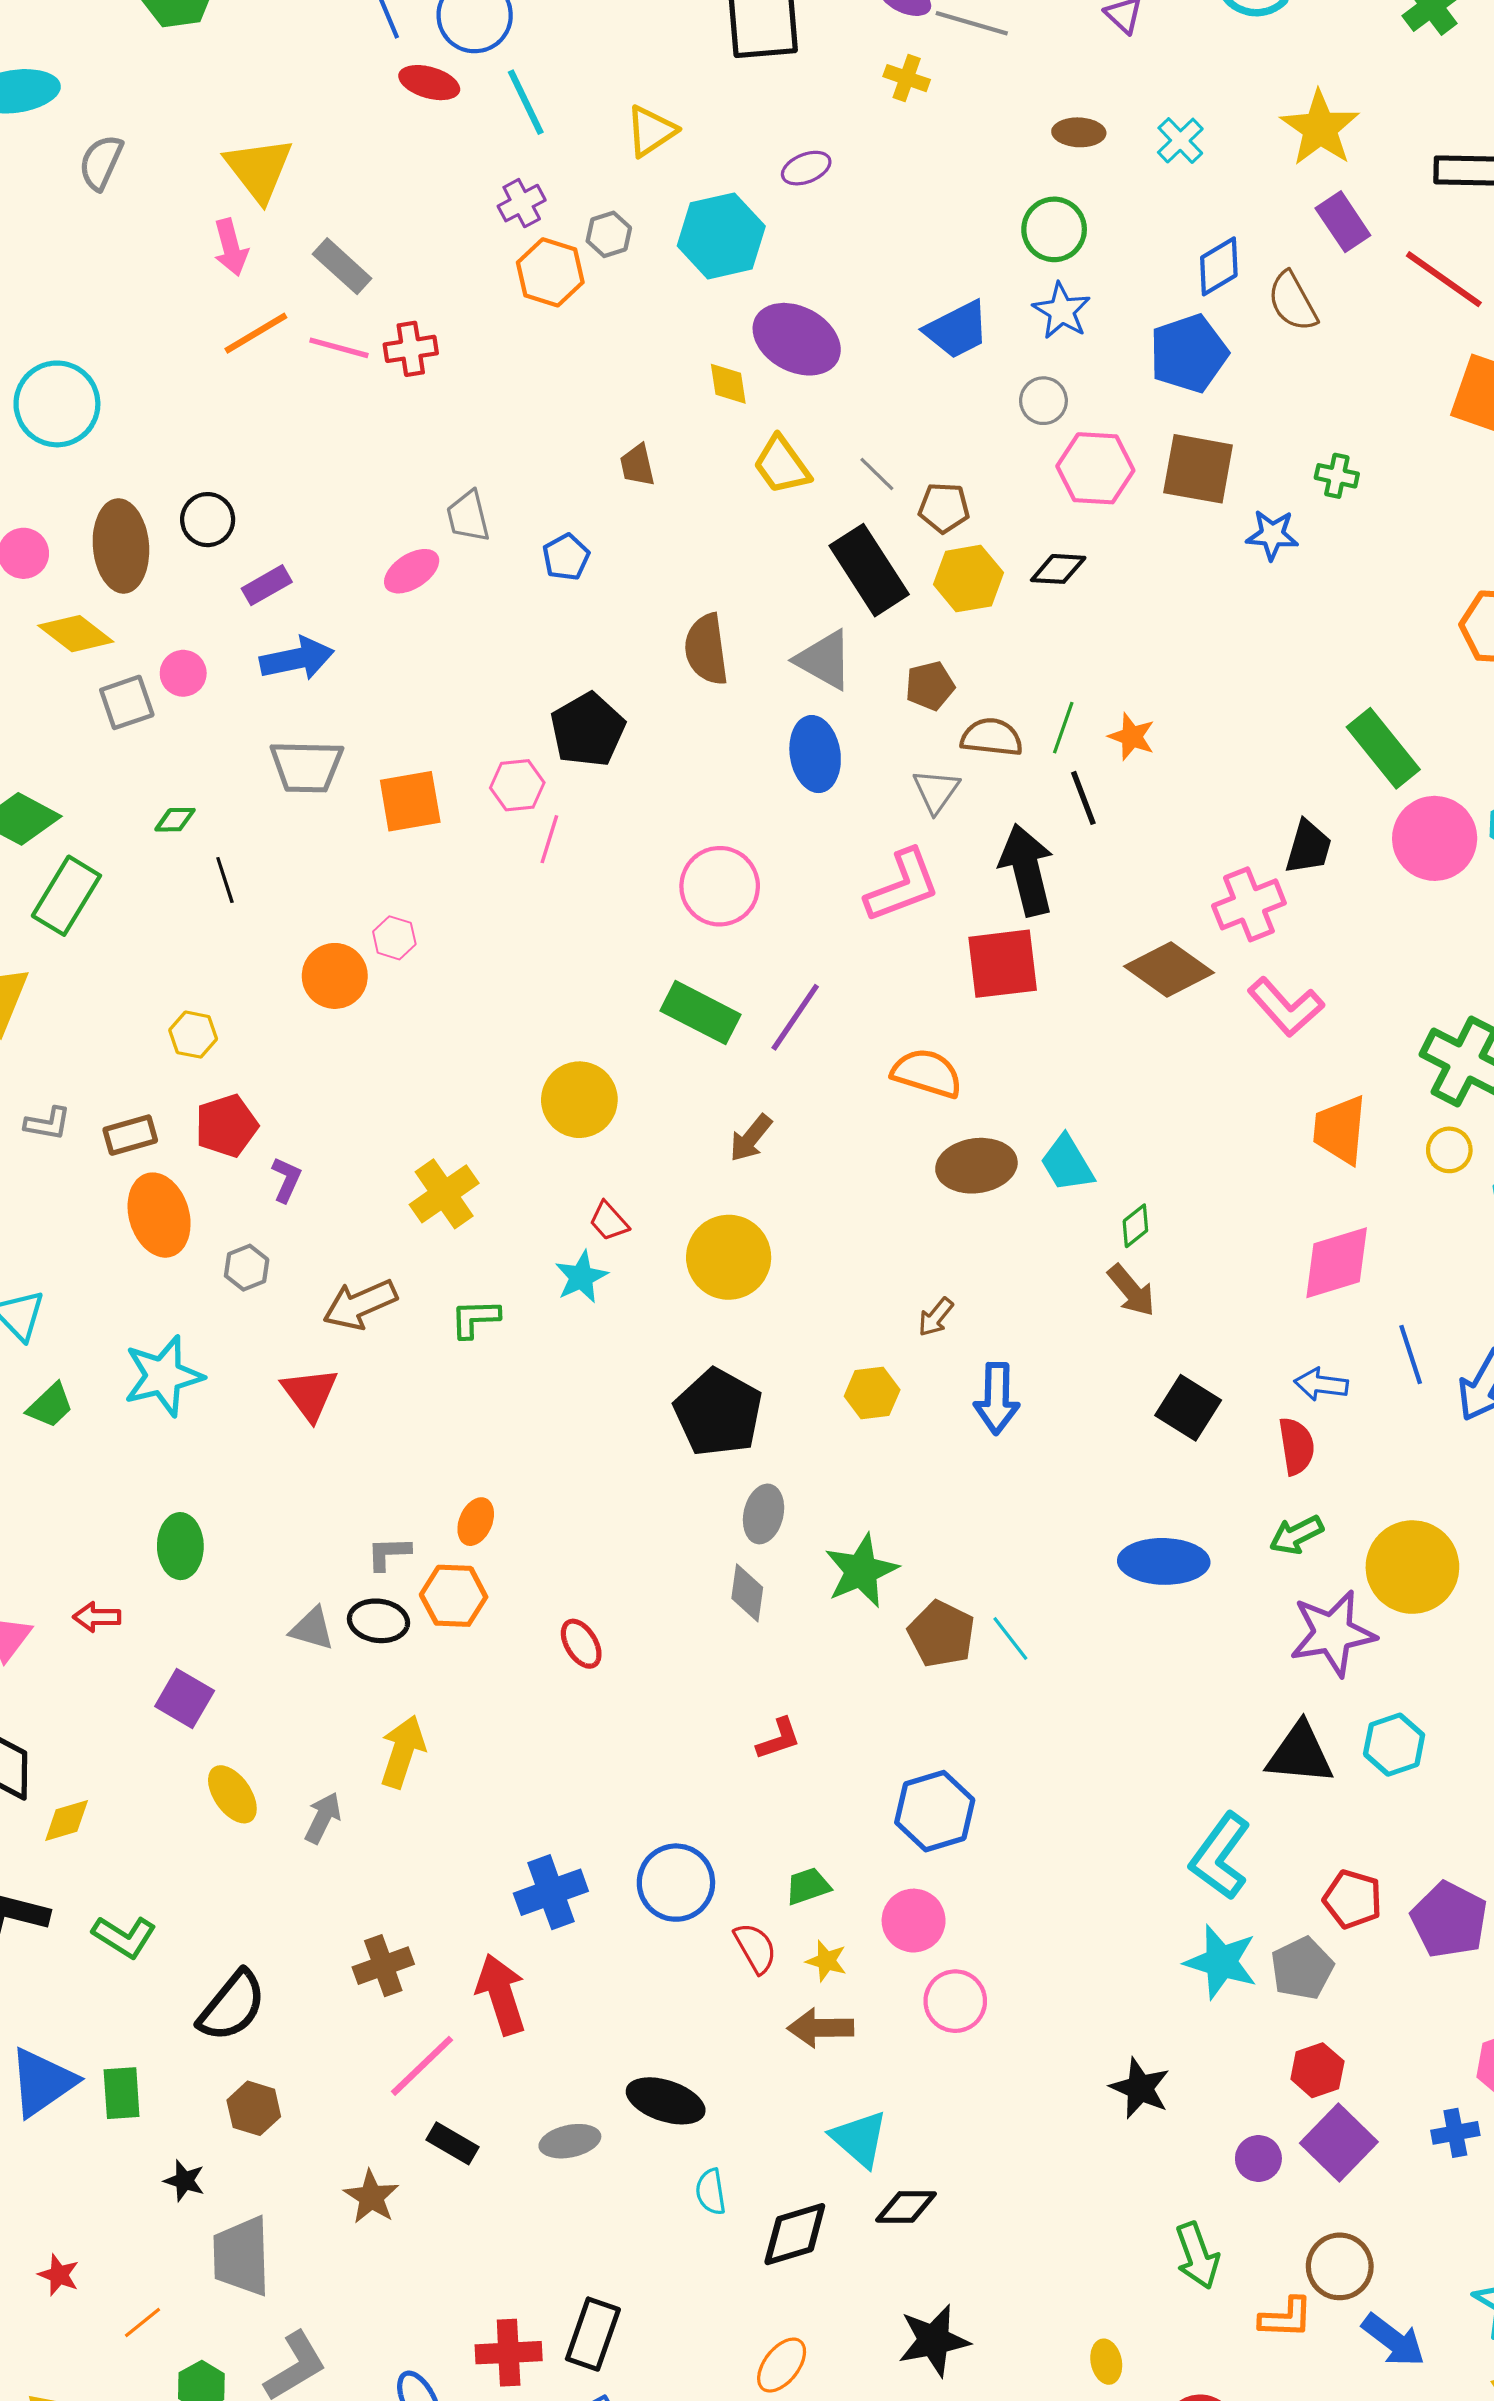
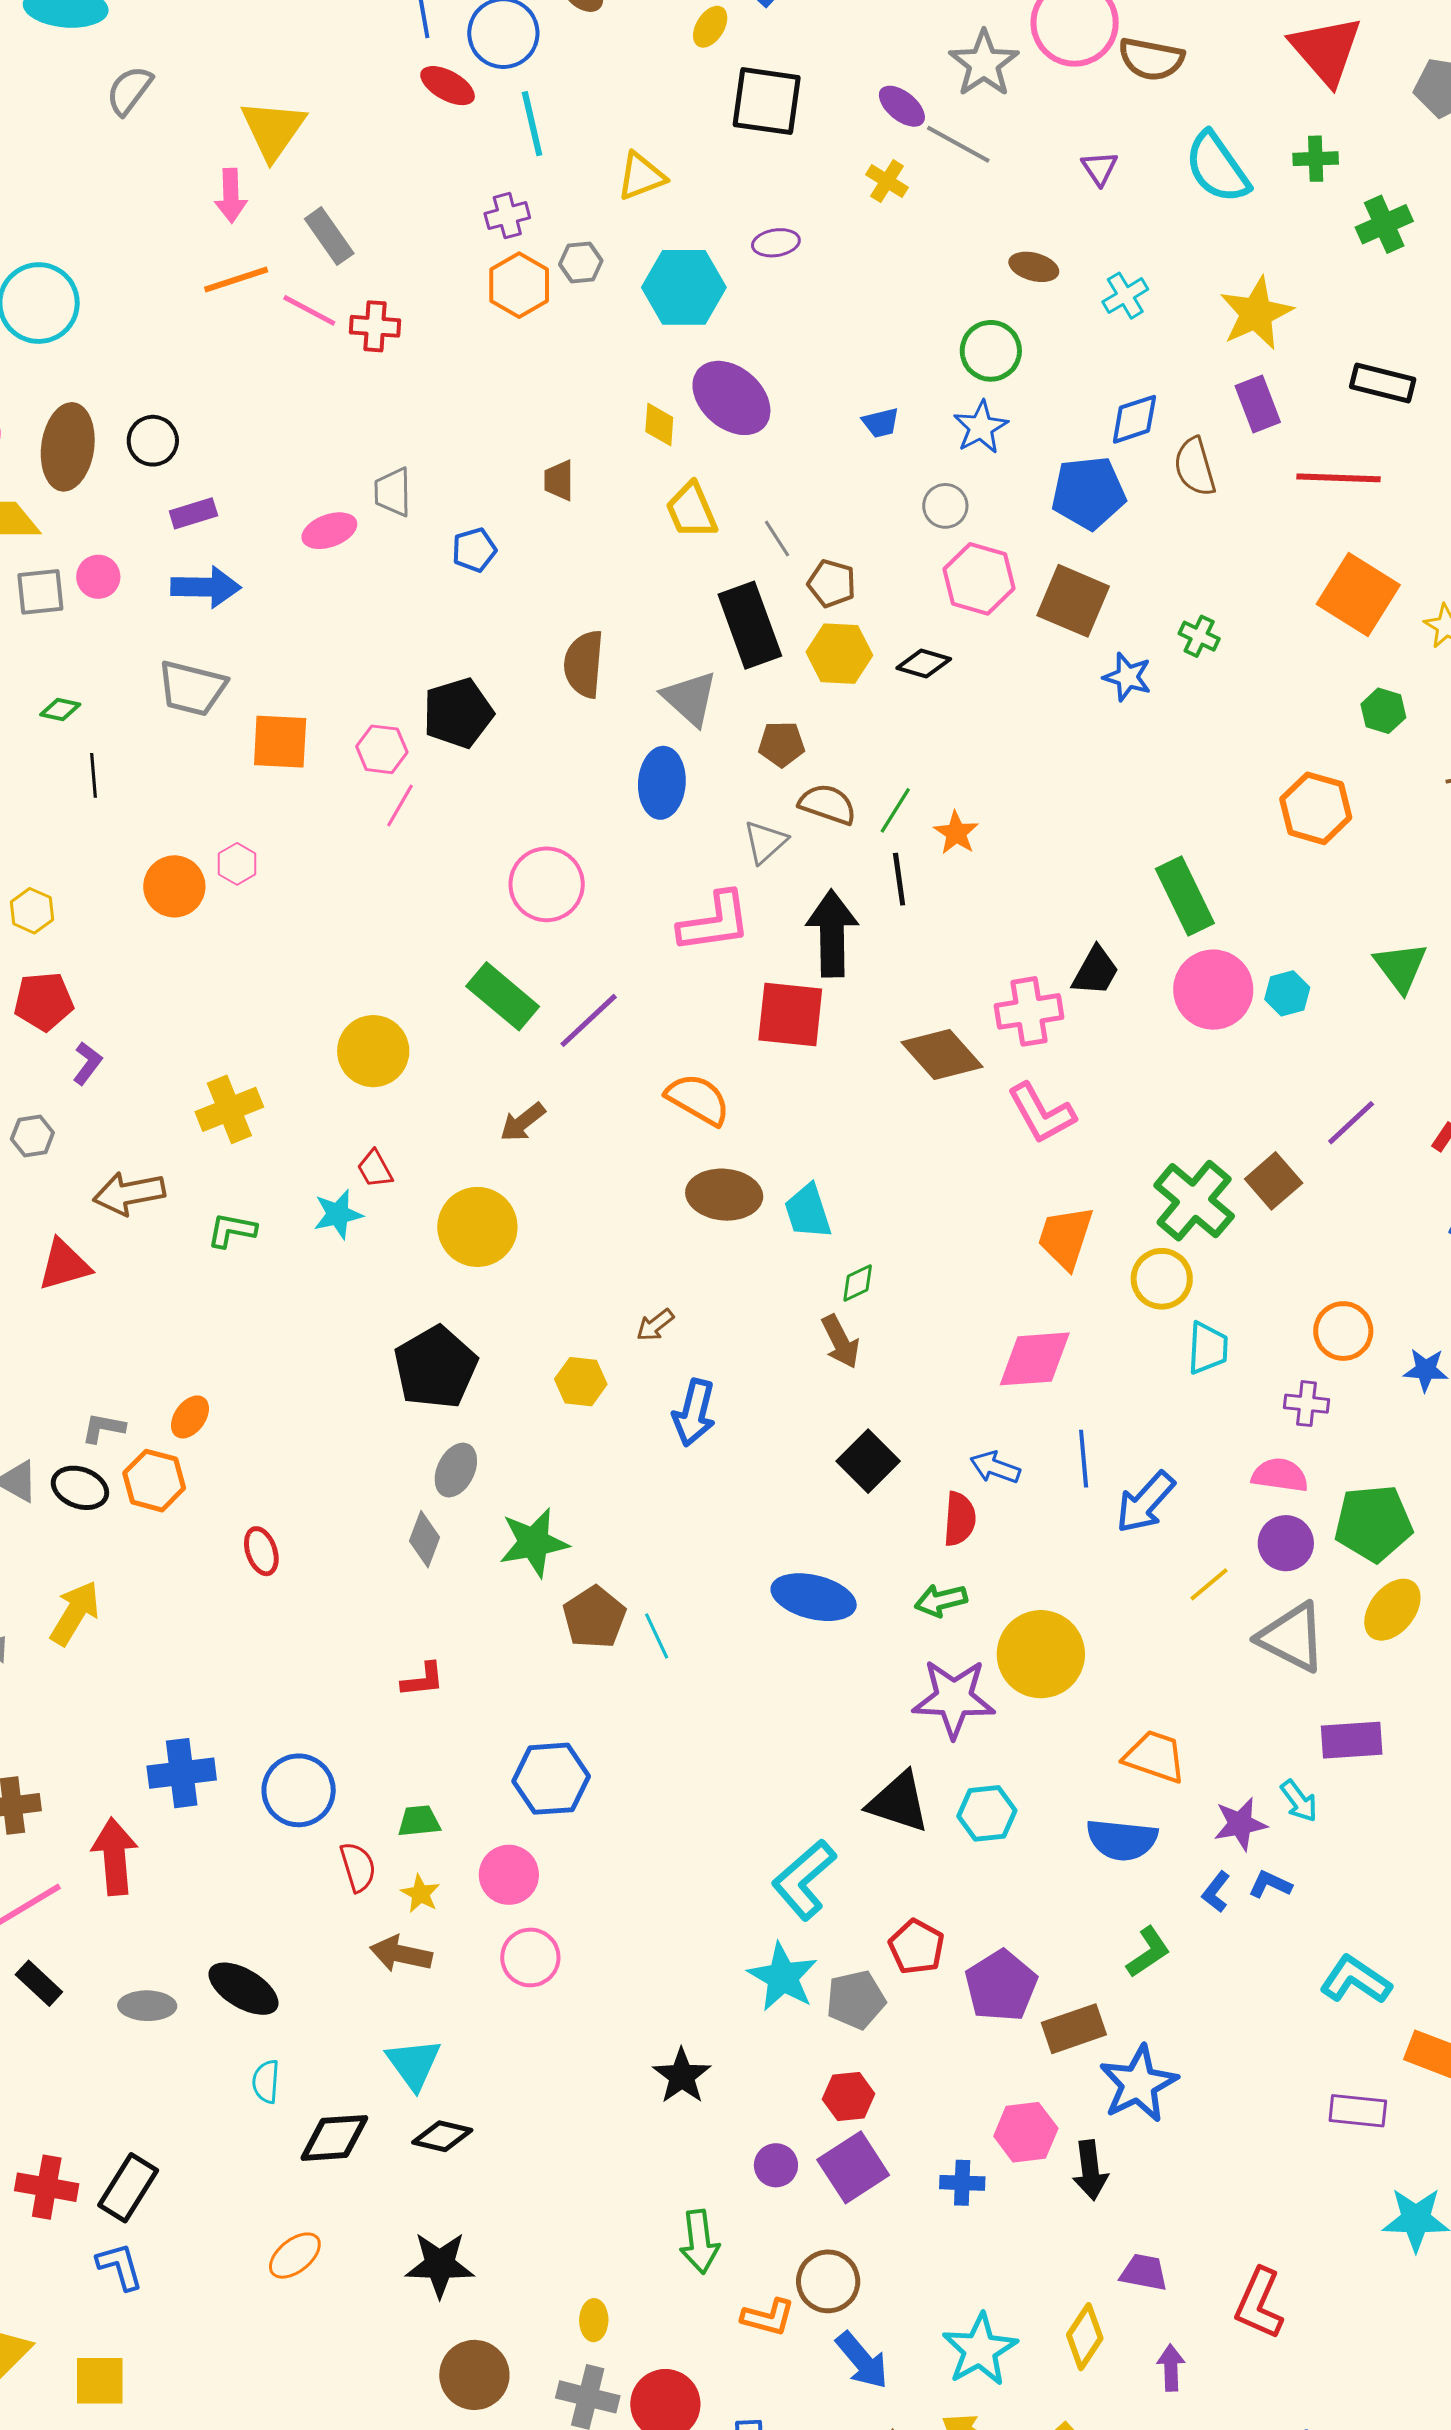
red line: (1444, 279) -> (1338, 478), turned -46
blue trapezoid: (957, 330) -> (881, 423), size x0.6
yellow circle: (1449, 1150) -> (1162, 1279), size x1.4
red triangle: (310, 1394) -> (64, 1265), turned 38

